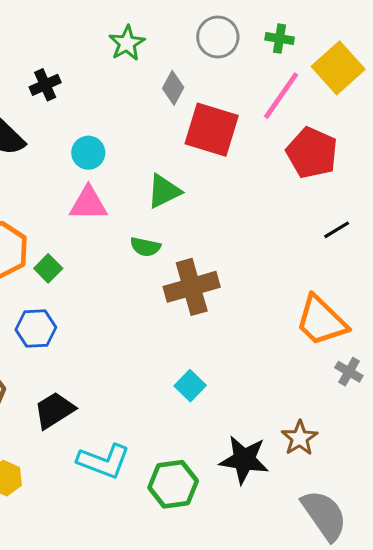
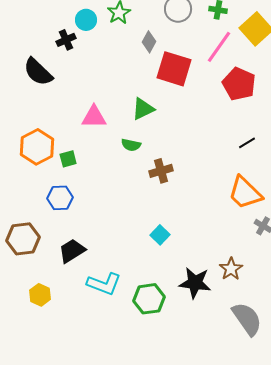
cyan circle: (88, 153) -> (86, 20), moved
black line: (337, 230) -> (247, 143), moved
green square: (48, 268) -> (68, 159), turned 30
brown cross: (192, 287) -> (161, 171), size x0.7

